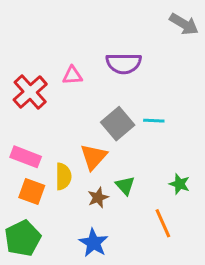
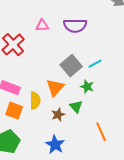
pink triangle: (72, 75) -> (42, 26), moved
cyan line: (154, 121) -> (95, 64), turned -32
green star: (179, 184) -> (87, 87), moved

